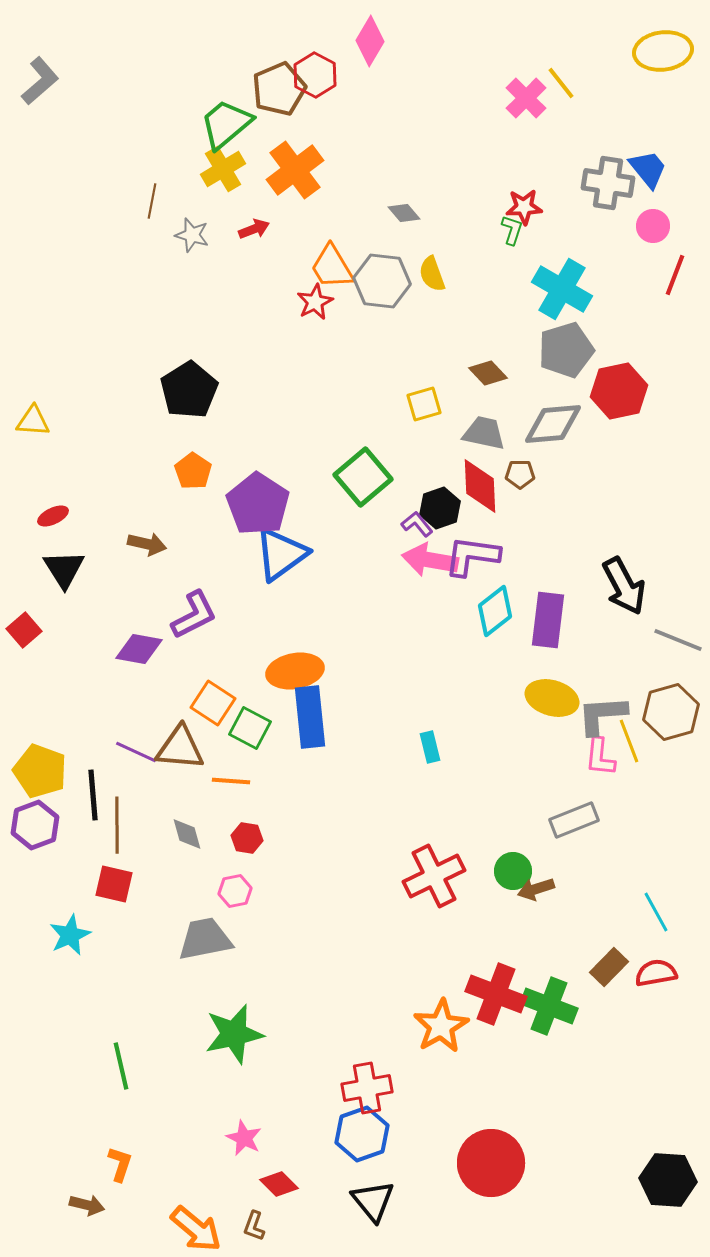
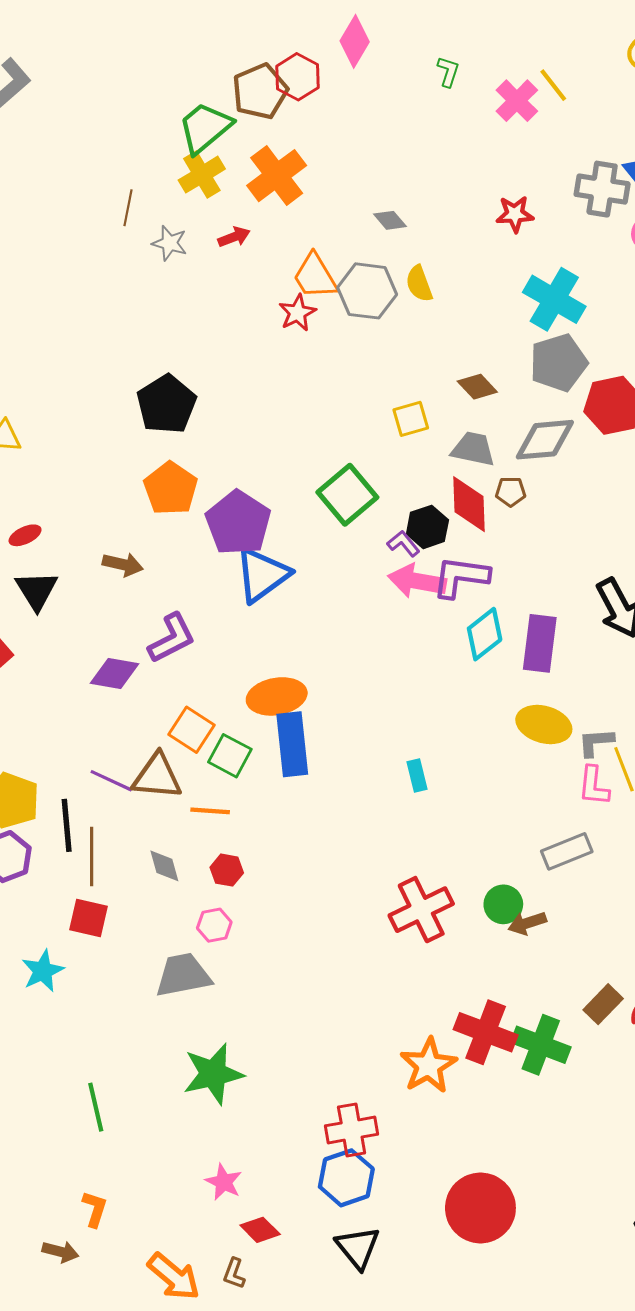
green L-shape: (512, 230) -> (448, 72), moved
orange pentagon: (193, 471) -> (171, 489), size x1.4
gray L-shape: (602, 715) -> (596, 742), size x0.7

